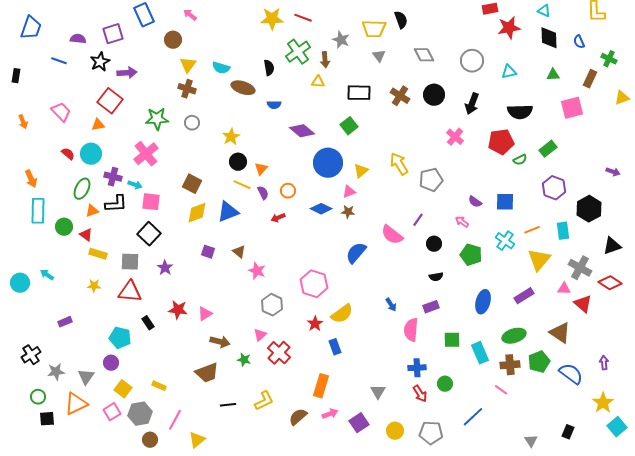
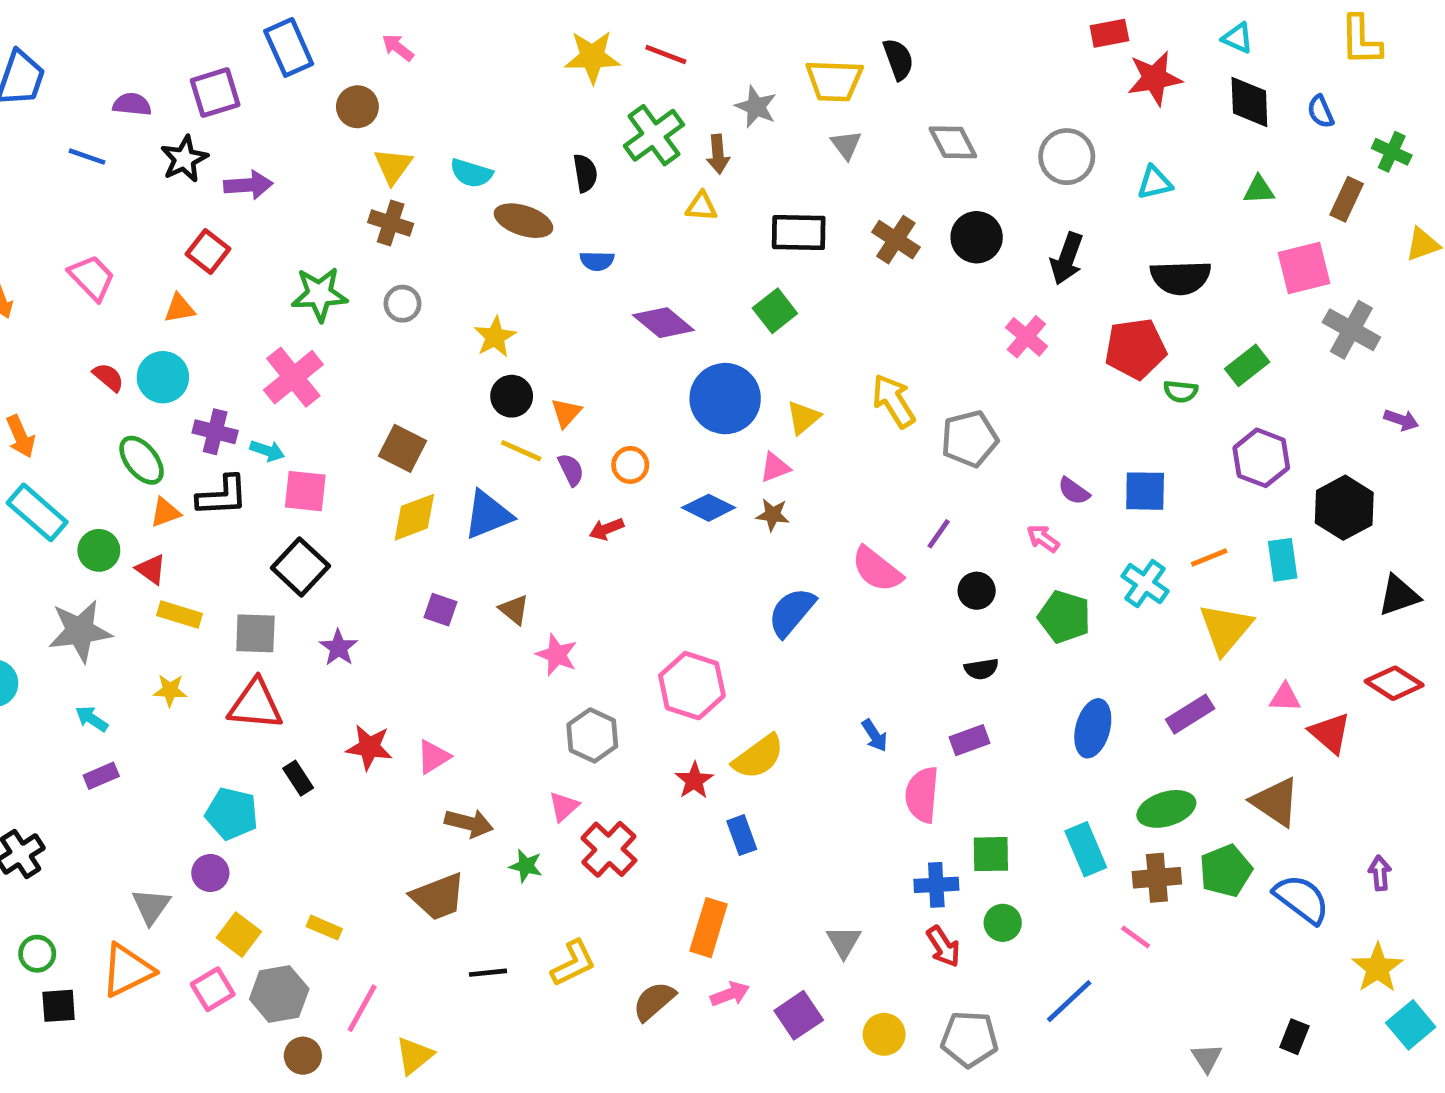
red square: (110, 101) -> (208, 251), size x0.7
green semicircle: (520, 160) -> (1181, 391), turned 32
green ellipse: (82, 189) -> (142, 460), turned -65
cyan rectangle: (38, 211) -> (37, 512), turned -50
gray cross: (580, 268) -> (1351, 330), moved
cyan arrow: (47, 275) -> (92, 719), moved
green square: (452, 340) -> (991, 854), moved
gray star: (56, 372) -> (80, 631), moved, size x1.5

